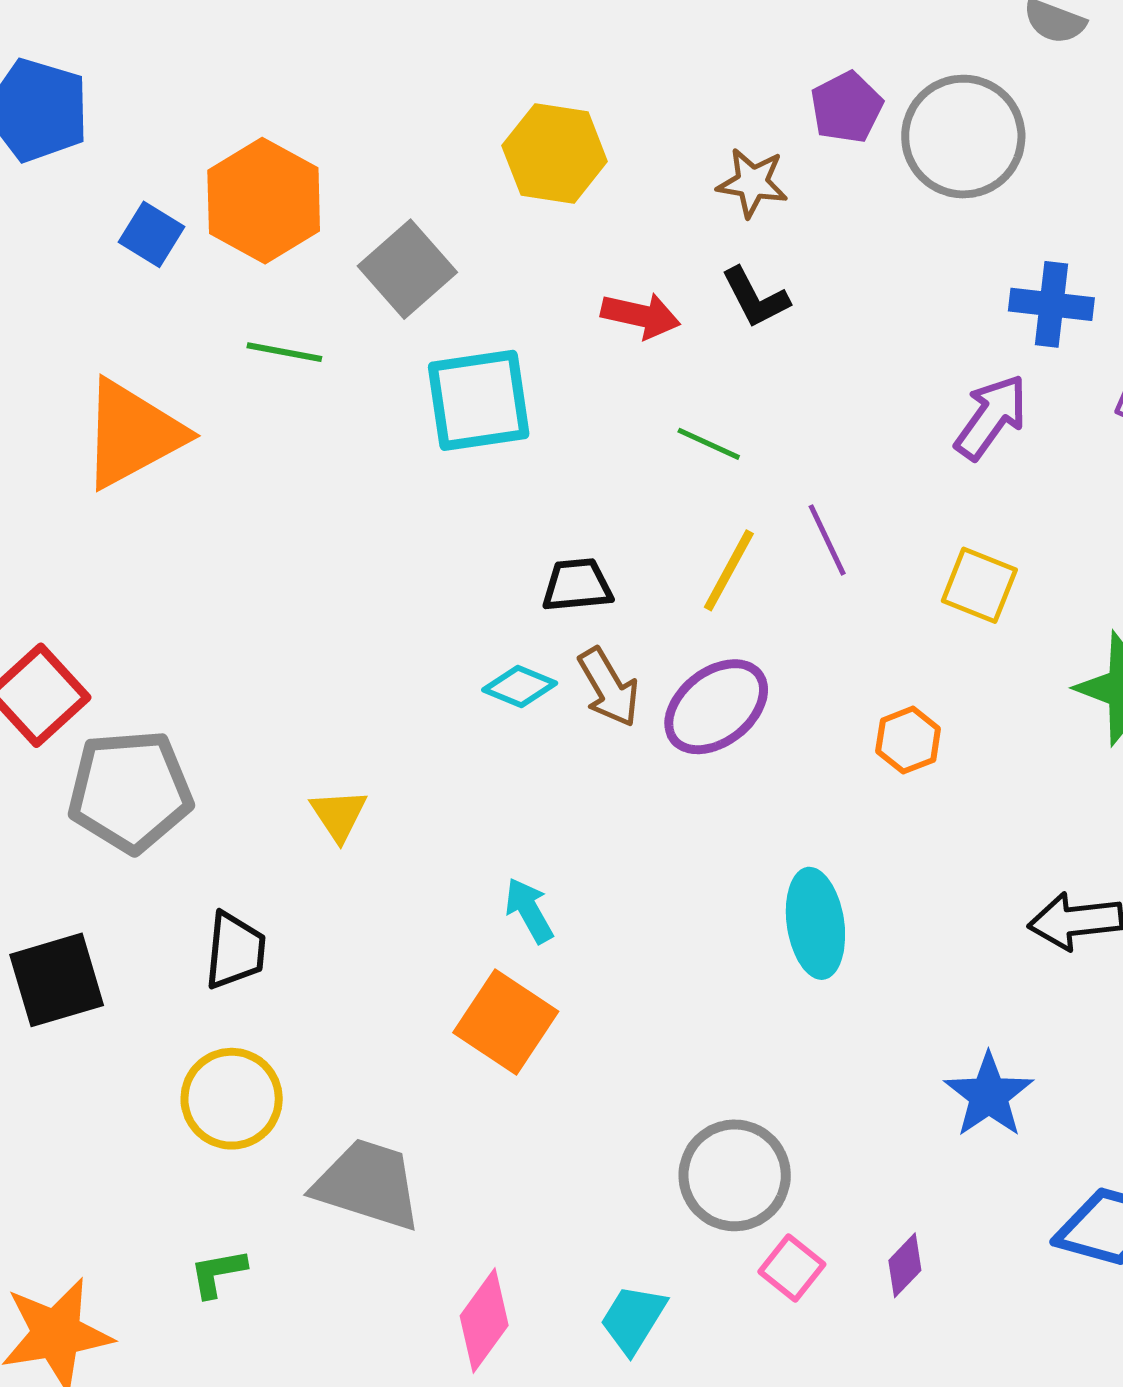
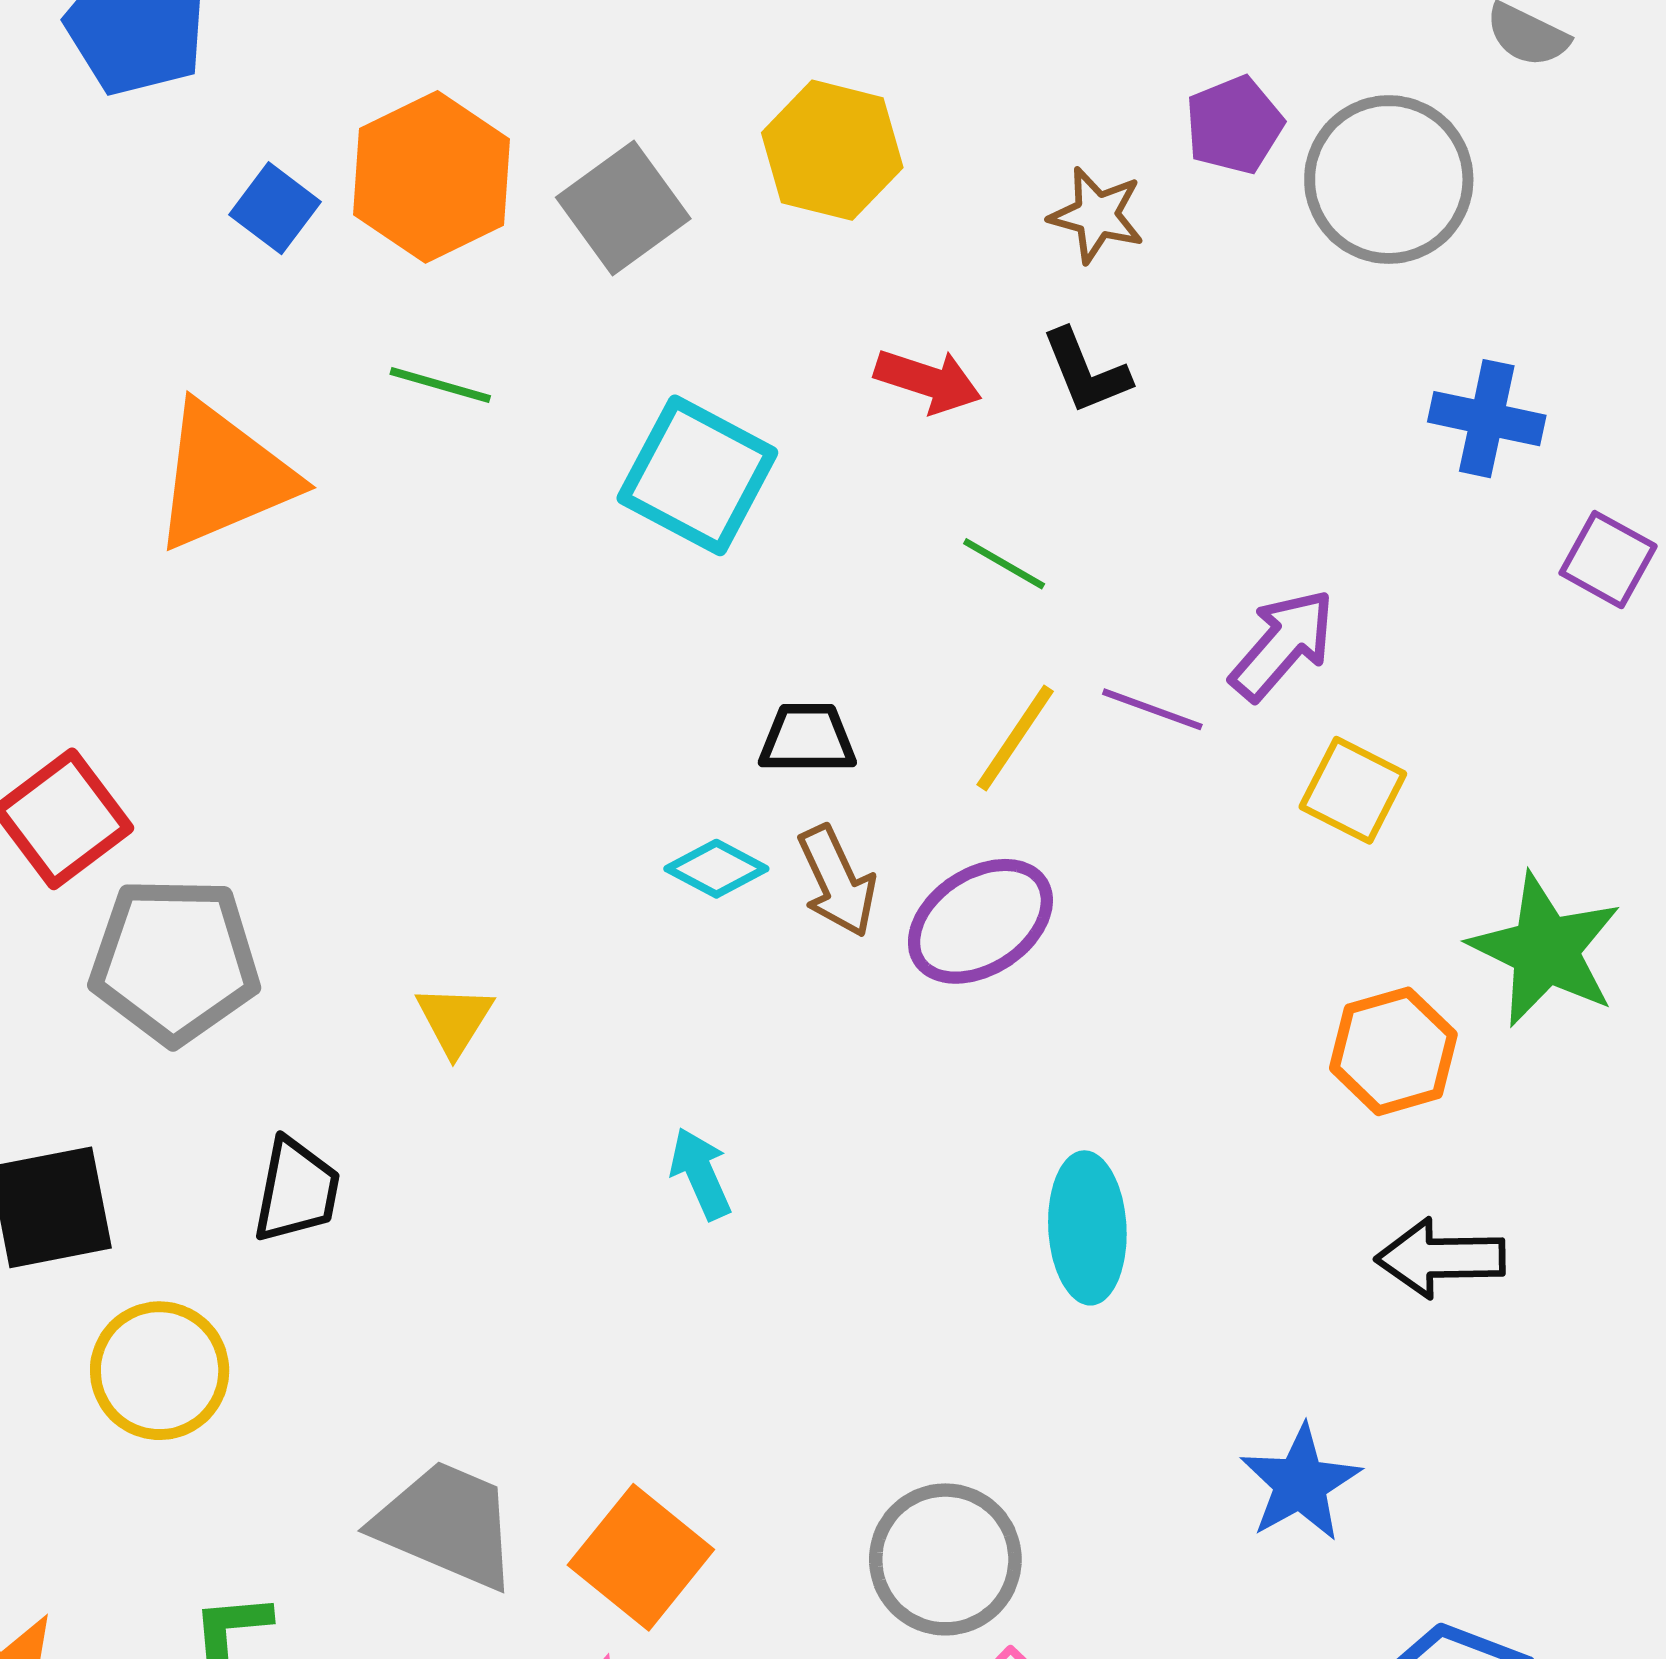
gray square: (407, 269) -> (623, 208), moved
cyan square: (479, 400) -> (697, 475), turned 31
purple arrow: (991, 417) -> (1282, 645), moved
purple line: (827, 540) -> (1152, 709), turned -50
orange hexagon: (908, 740) -> (1393, 1051), moved, size x1.4
orange square: (506, 1022) -> (641, 1557), moved
yellow circle: (232, 1099) -> (160, 1371), moved

